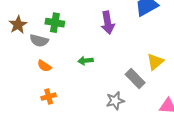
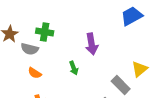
purple arrow: (108, 23) -> (92, 44), moved
green arrow: (86, 61) -> (74, 68), turned -104

